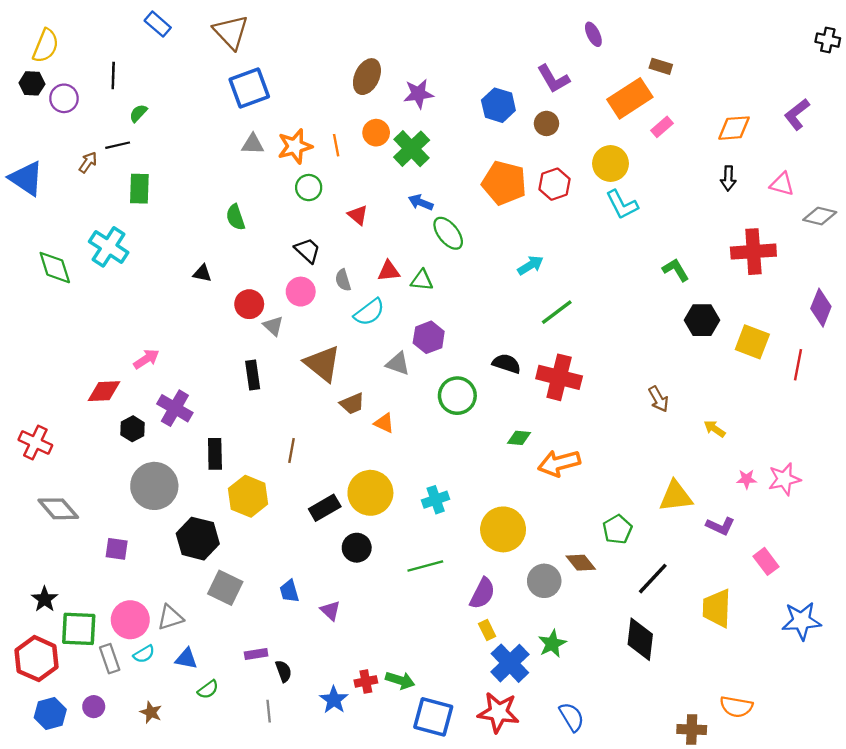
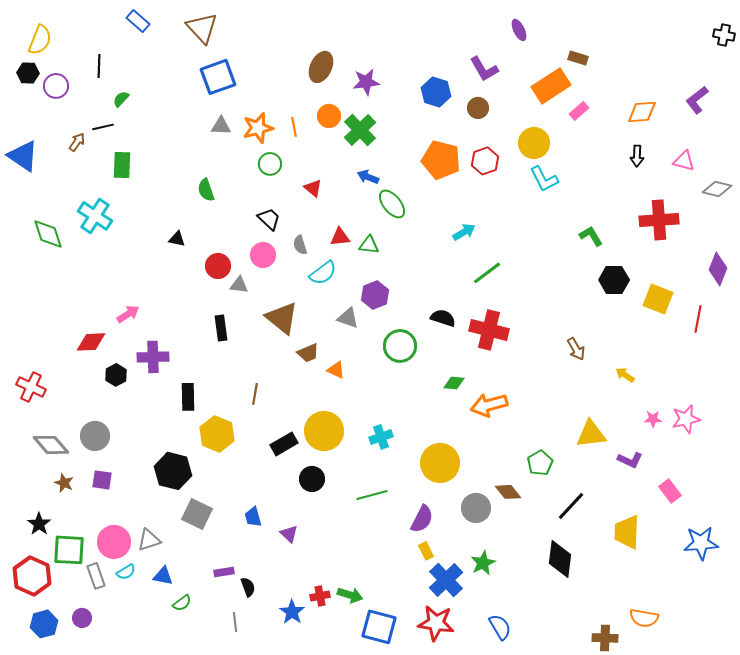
gray triangle: (273, 326) -> (239, 285), turned -36
purple cross: (175, 408) -> (153, 357), turned -32
gray circle: (154, 486) -> (95, 436), moved, size x0.7
brown star: (151, 712) -> (64, 483), moved

